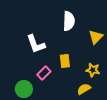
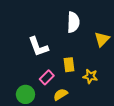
yellow star: (93, 70) -> (90, 76), moved
yellow semicircle: (84, 89) -> (61, 94), moved

